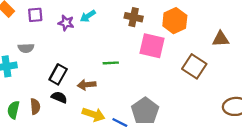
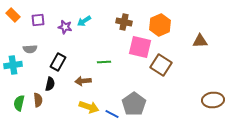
brown square: (194, 66) -> (161, 65), moved
black rectangle: (58, 74) -> (58, 62), moved
black semicircle: (59, 97) -> (50, 84), moved, turned 80

